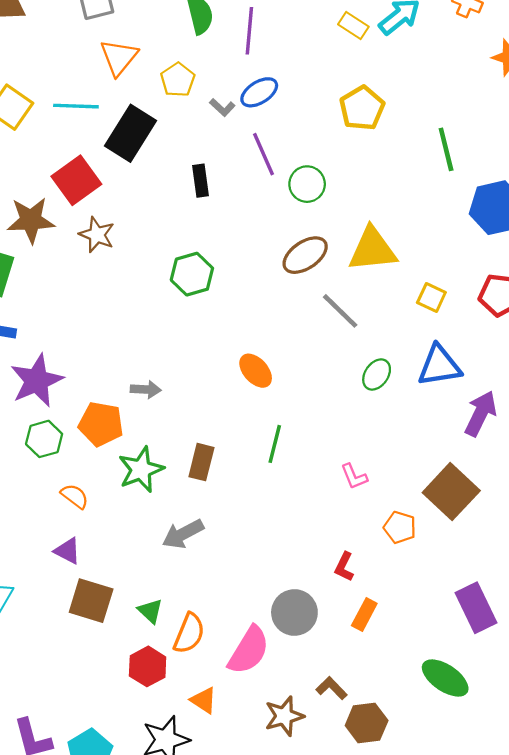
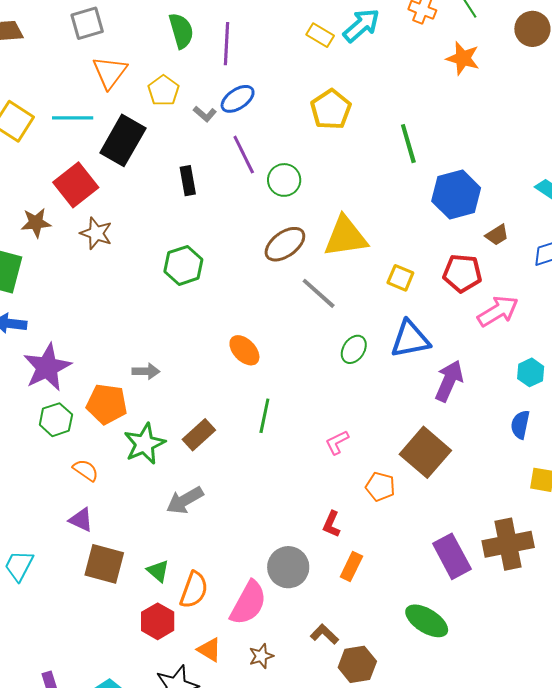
brown star: (31, 220) -> (36, 223), size x0.7
brown rectangle: (201, 462) -> (199, 435), turned 36
pink L-shape: (354, 476) -> (337, 442), turned 88
brown star: (284, 716) -> (261, 656), moved, size x0.7

